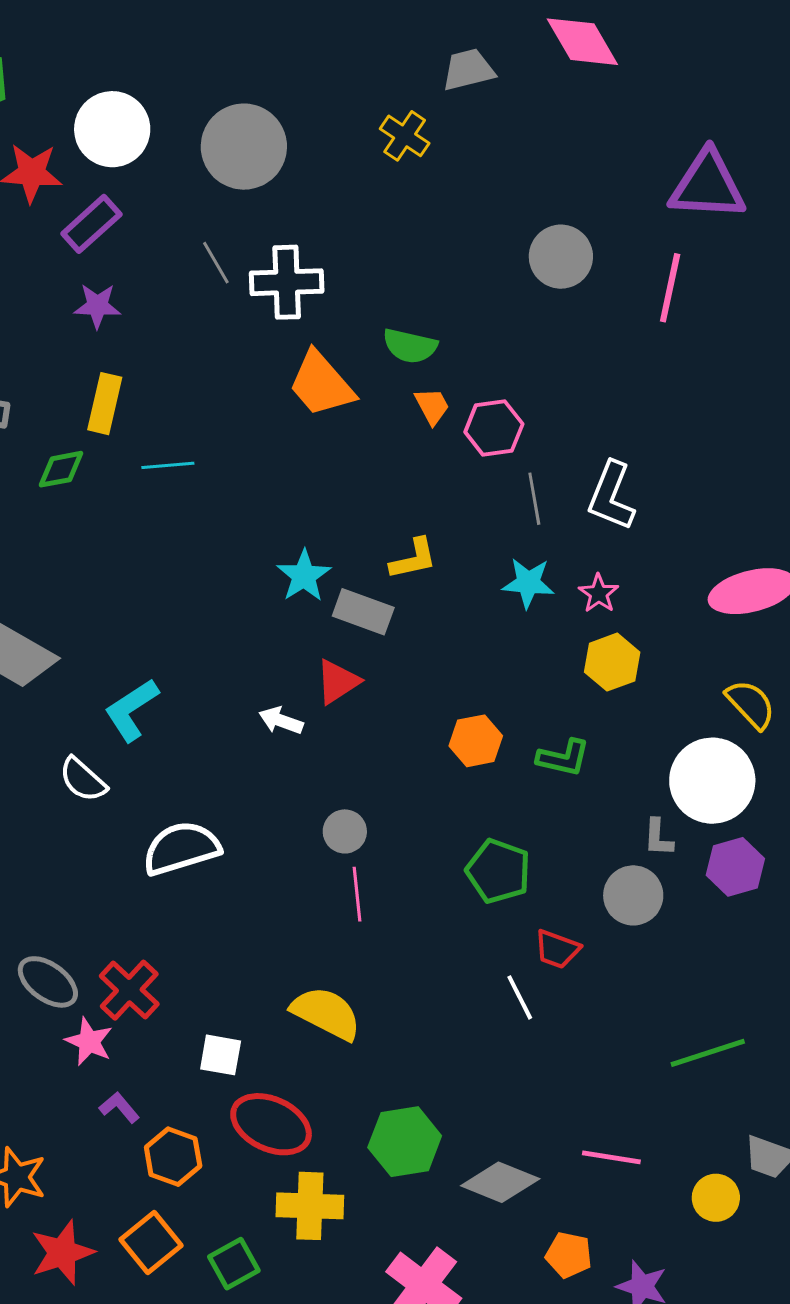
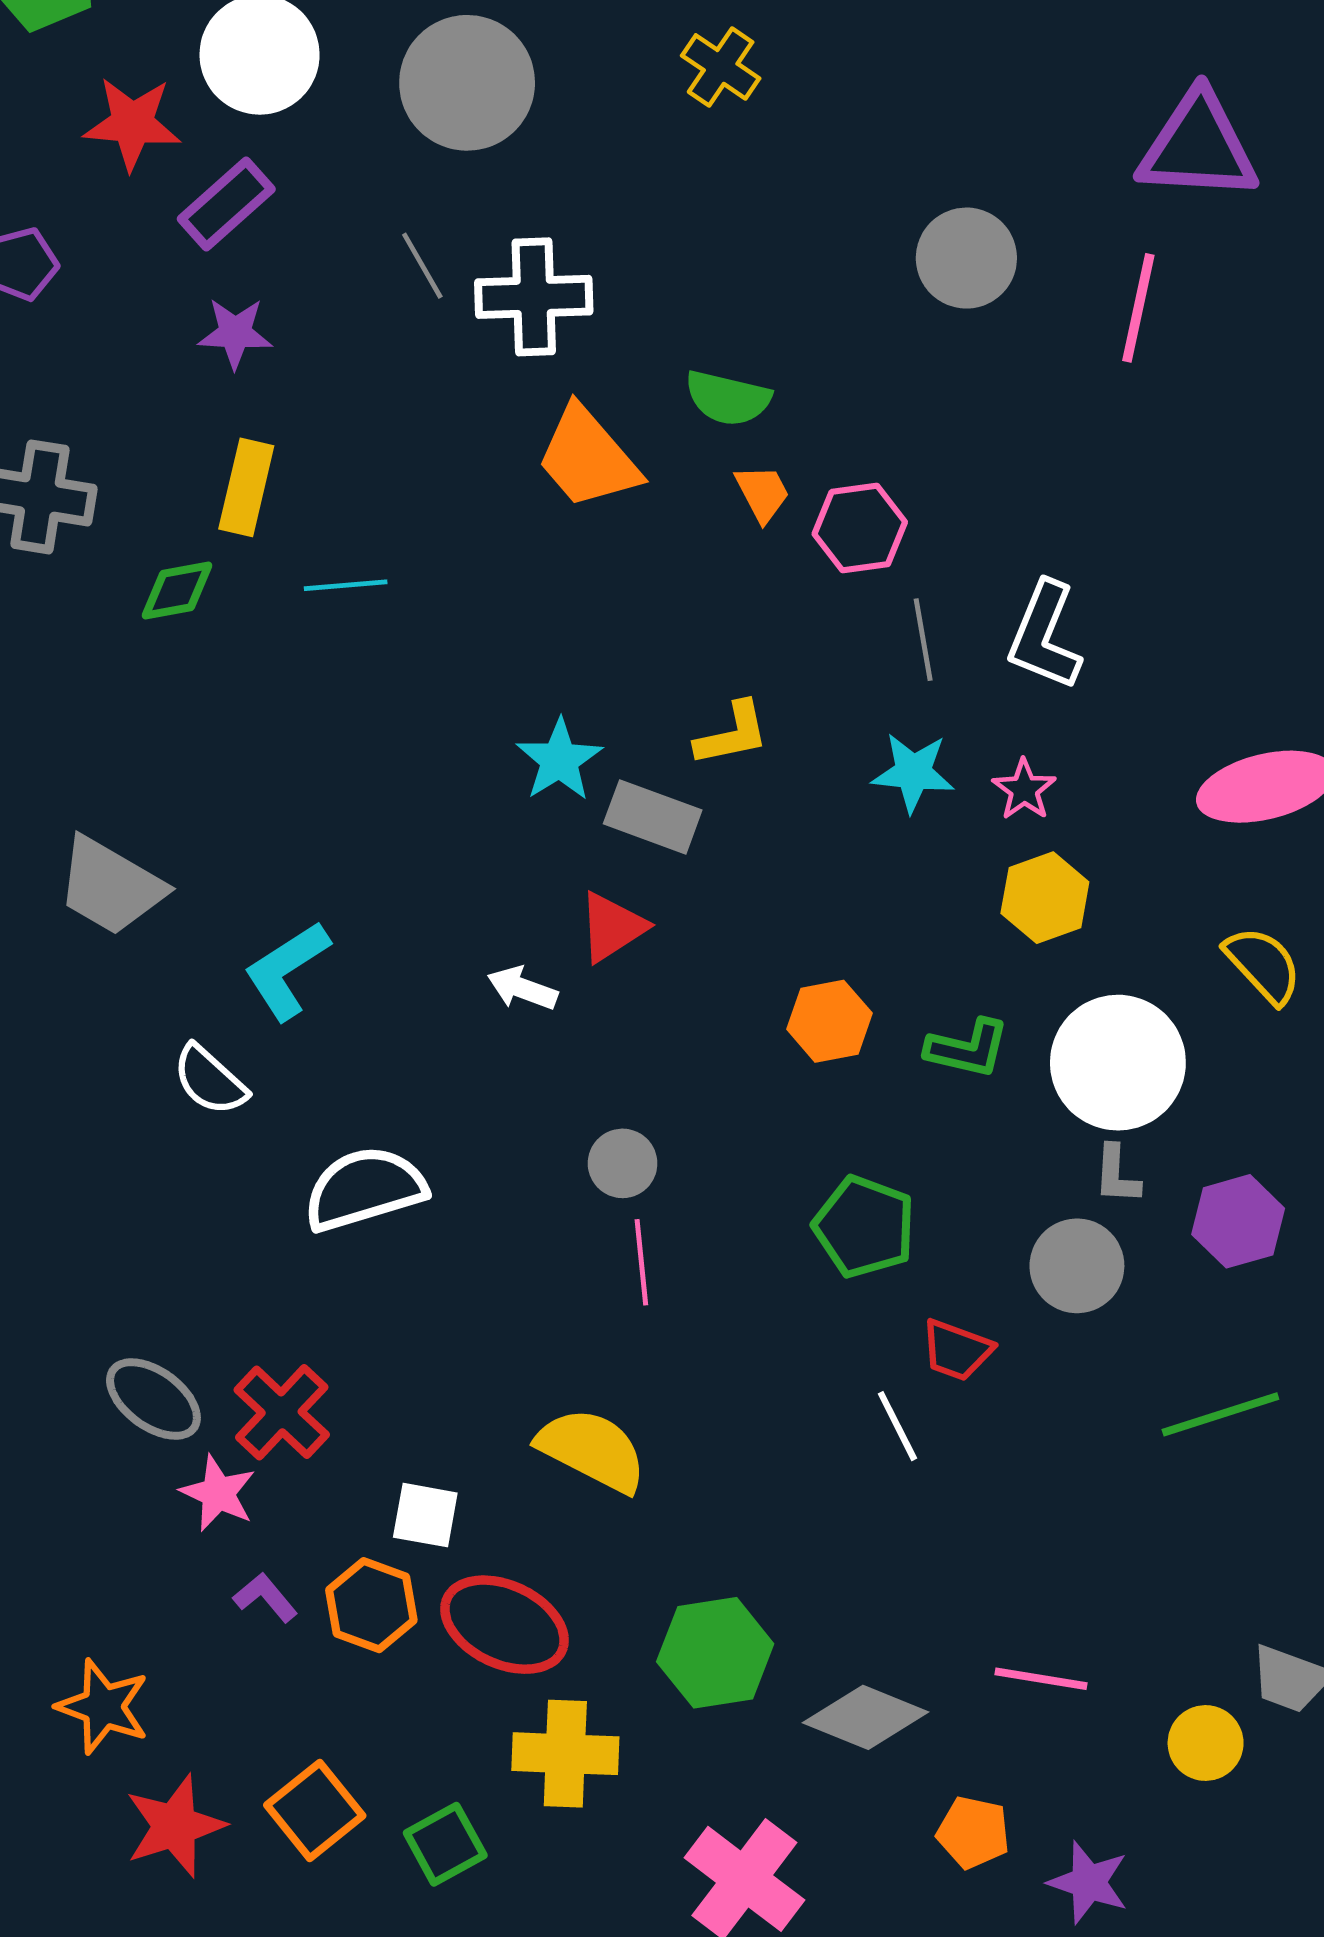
white circle: (712, 781) -> (1118, 1063), moved
green line: (708, 1053) -> (1220, 1414), moved
orange hexagon: (173, 1157) -> (371, 1605), moved

